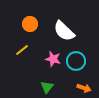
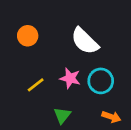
orange circle: (30, 24) -> (28, 36), moved
yellow line: (22, 50) -> (36, 85), moved

